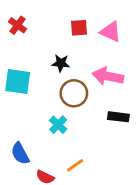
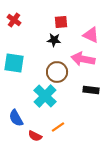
pink triangle: (111, 32) -> (91, 35), moved
black star: (61, 63) -> (54, 40), moved
cyan cross: (58, 125) -> (45, 96), size x1.6

